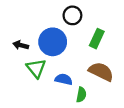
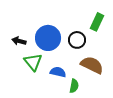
black circle: (72, 15) -> (77, 40), moved
green rectangle: (97, 39) -> (97, 22), moved

